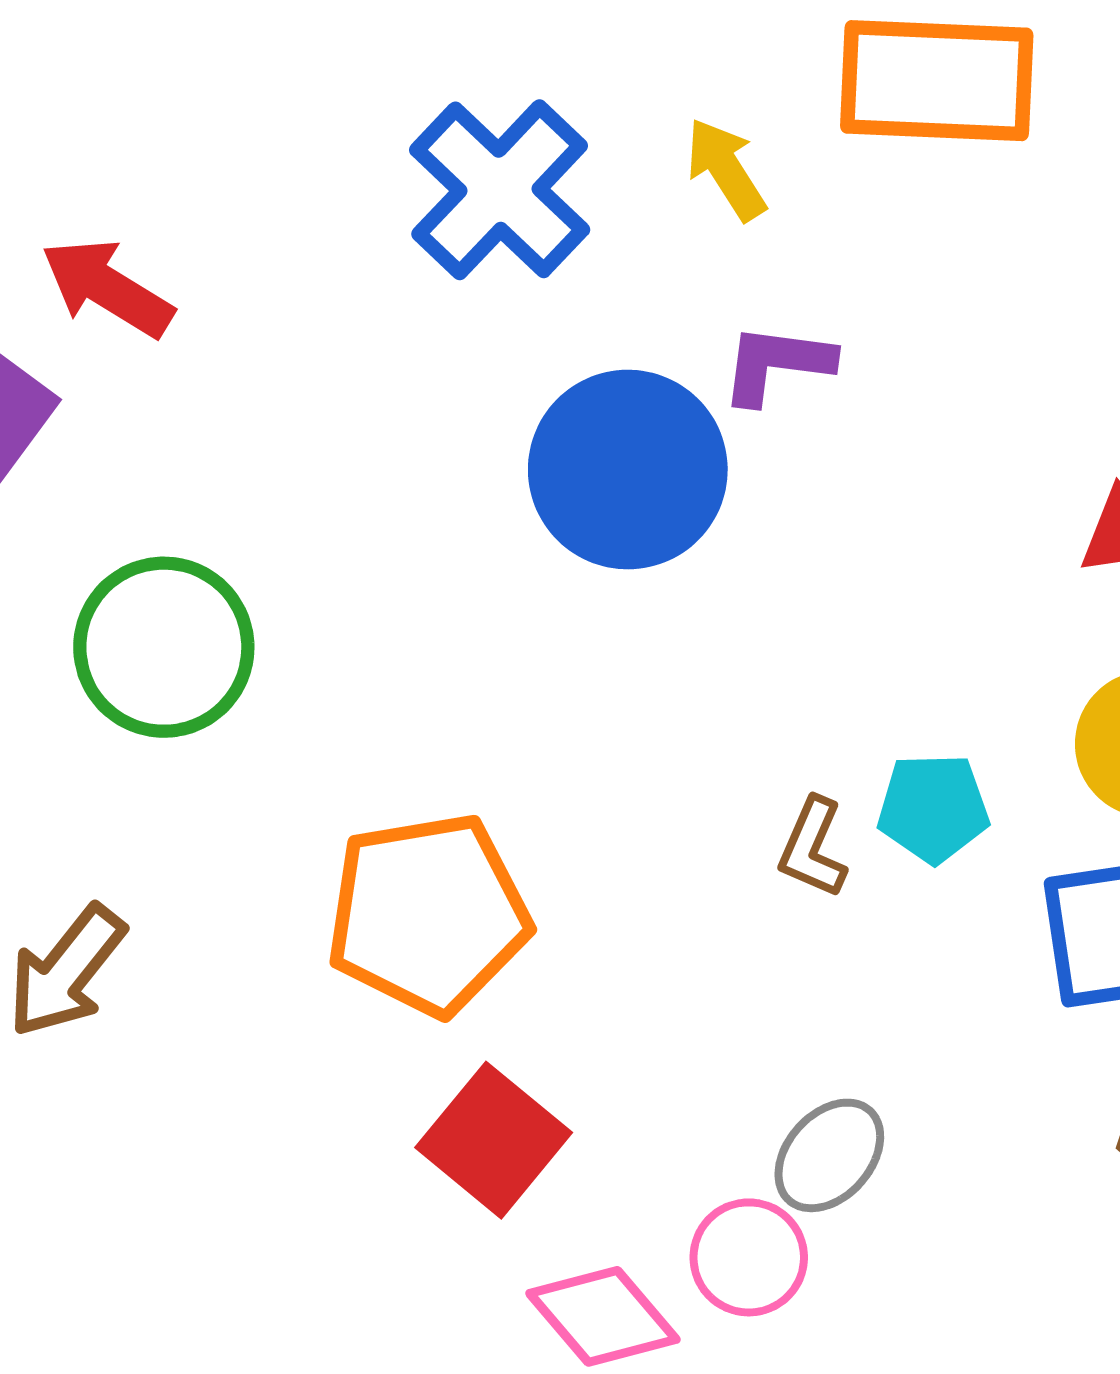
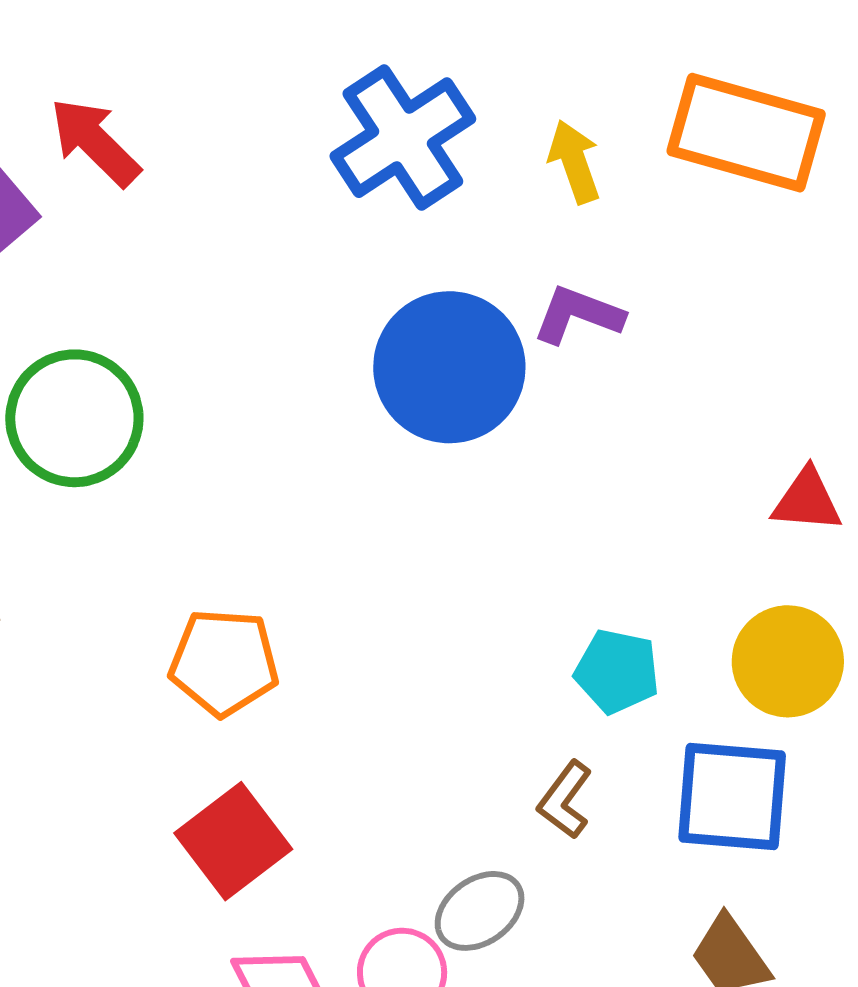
brown L-shape: (813, 848) -> (565, 800), moved
orange pentagon: (428, 914) -> (224, 662), size x0.7

